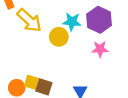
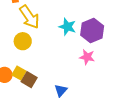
yellow circle: (59, 37) -> (23, 41), moved

